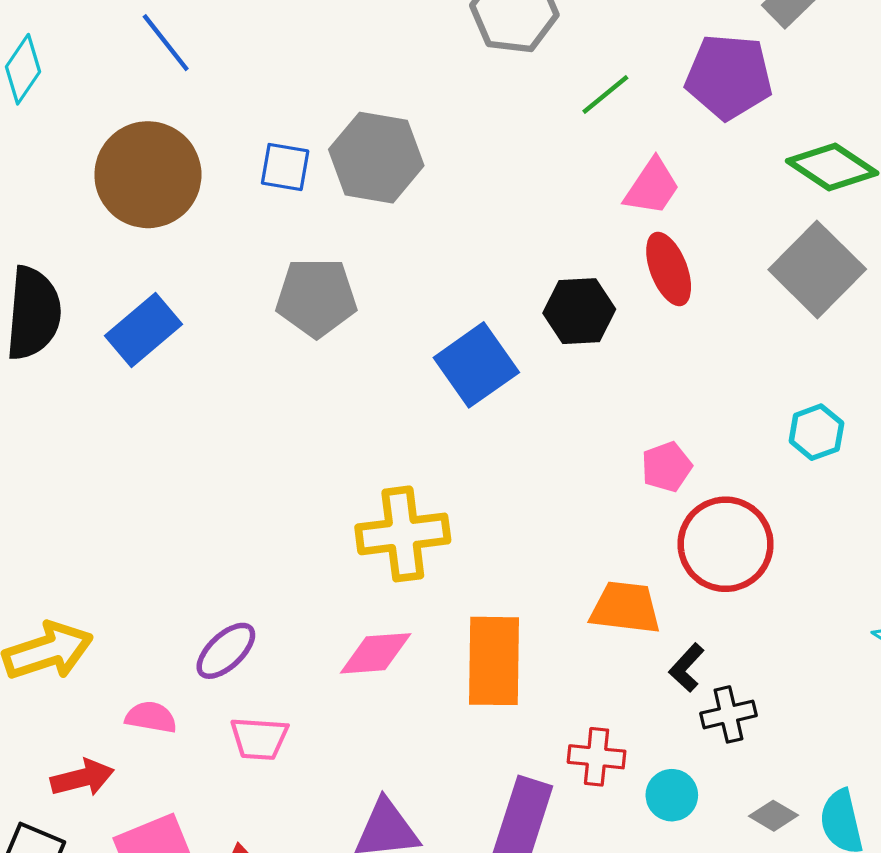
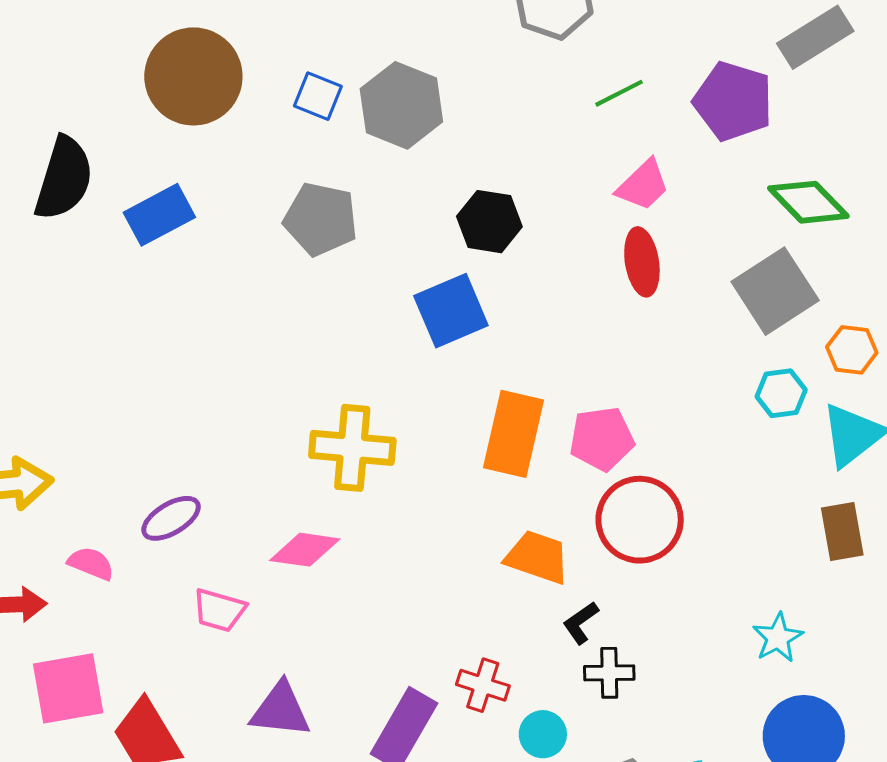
black hexagon: (579, 311) -> (489, 222), moved
cyan hexagon: (816, 432) -> (781, 393), moved
pink pentagon: (667, 467) -> (602, 439), size x1.4
orange rectangle: (494, 661) -> (513, 434), moved
pink trapezoid: (259, 739) -> (219, 610), moved

